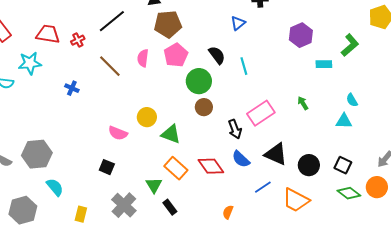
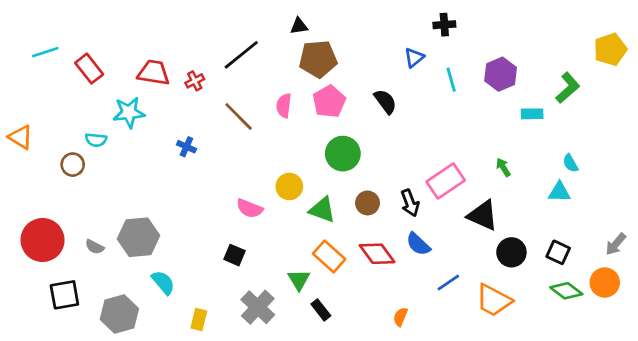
cyan line: (244, 66) -> (451, 80), moved
green circle: (199, 81) -> (343, 154), moved
brown circle: (204, 107) -> (368, 203), moved
black triangle: (276, 154) -> (483, 215), moved

